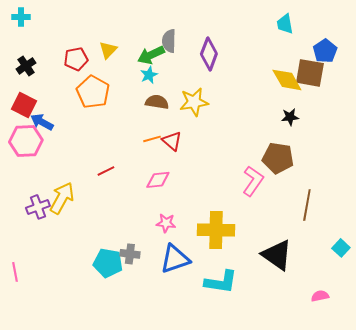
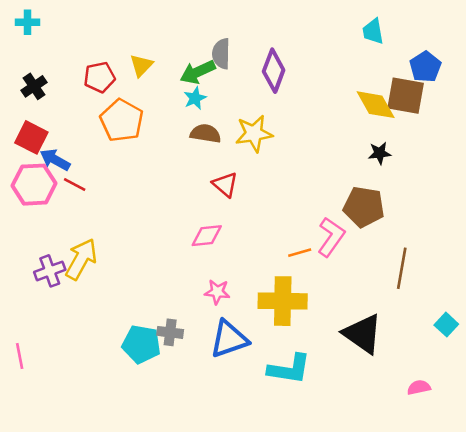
orange line: (152, 139) -> (300, 253), moved
red line: (106, 171) -> (75, 185), moved, turned 54

